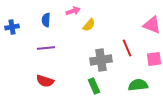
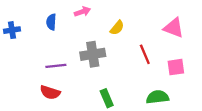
yellow semicircle: (89, 25) -> (117, 28), moved
purple line: (46, 48) -> (56, 66), moved
gray cross: (101, 60) -> (93, 54), moved

